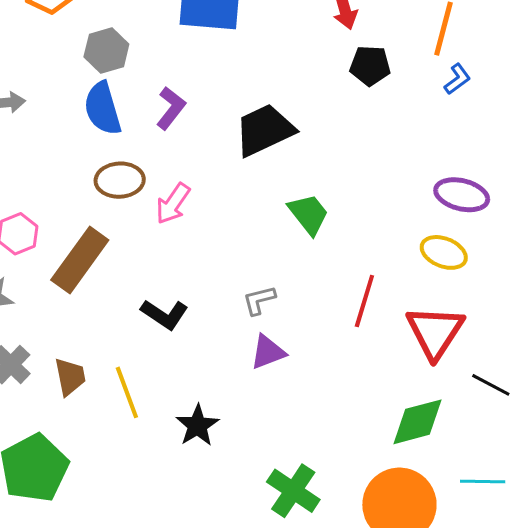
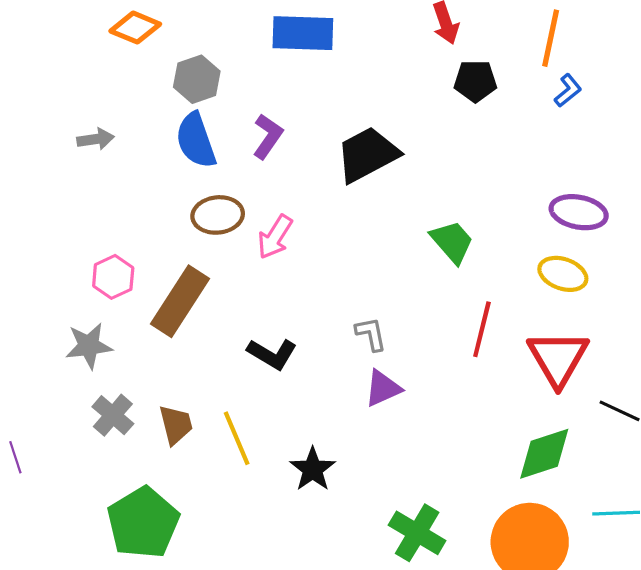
green trapezoid: (308, 214) -> (452, 242), moved
gray L-shape: (259, 300) -> (371, 334), turned 96

